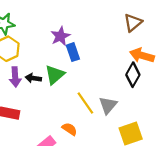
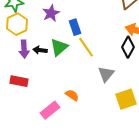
purple star: (60, 36) -> (51, 13), moved
yellow line: (85, 103) -> (86, 47), moved

